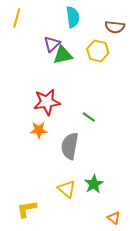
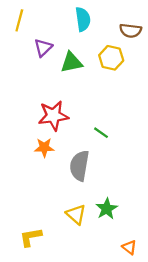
purple triangle: (52, 44) -> (43, 48), moved

